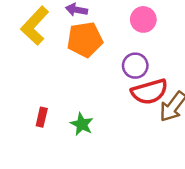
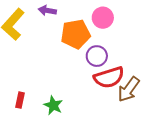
orange pentagon: (85, 40) -> (76, 34), moved

